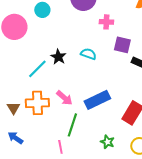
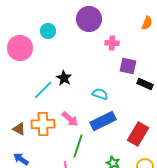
cyan semicircle: (88, 54) -> (100, 94), moved
brown triangle: (13, 108) -> (19, 129), turned -32

